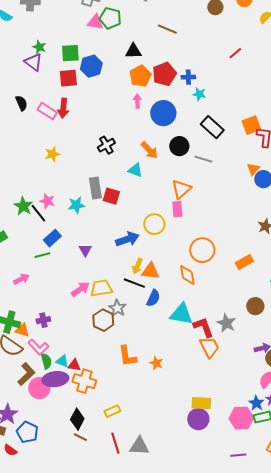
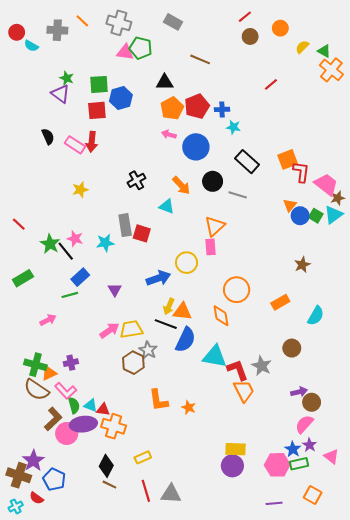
pink arrow: (137, 101) -> (169, 134), turned -72
blue semicircle: (153, 298) -> (185, 340), size x1.4
orange triangle: (22, 330) -> (49, 373), turned -42

